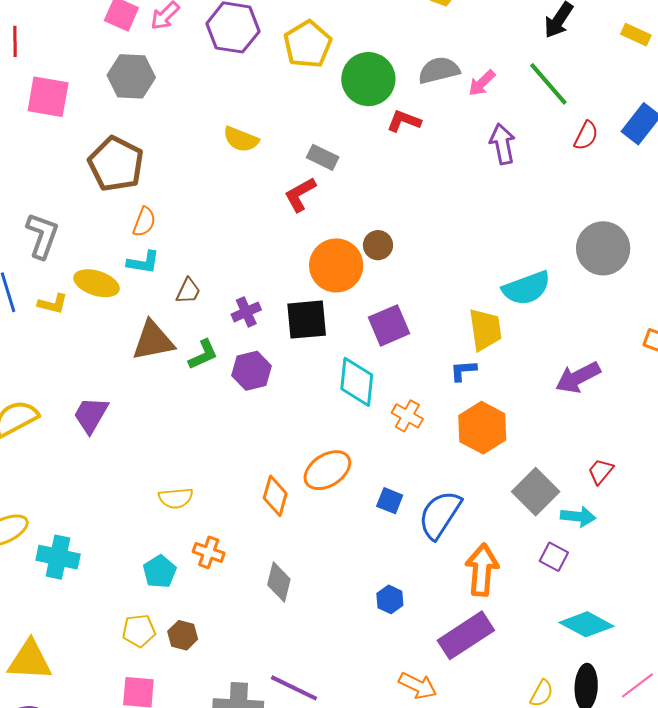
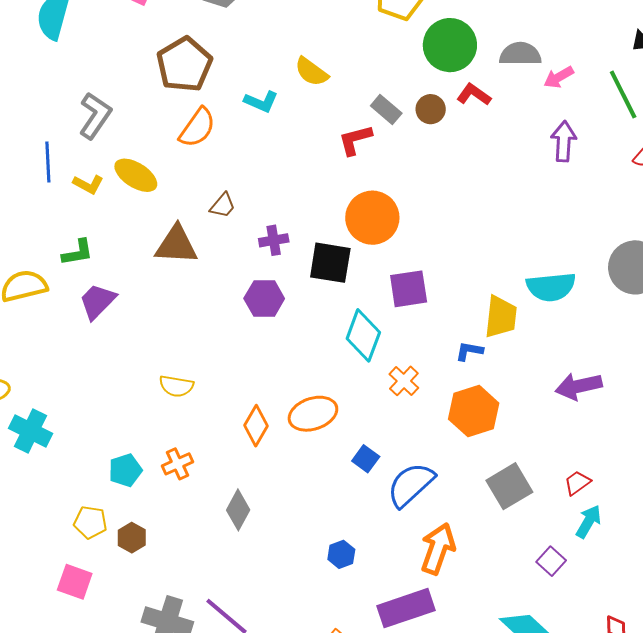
orange semicircle: (144, 222) -> (197, 128), size x1.4
brown circle: (378, 245) -> (431, 109), moved
cyan L-shape: (143, 262) -> (261, 102), moved
green L-shape: (203, 355) -> (78, 252), moved
yellow semicircle: (176, 498) -> (176, 386), moved
cyan arrow: (578, 517) -> (588, 522), moved, turned -80
orange cross: (209, 552) -> (177, 464), turned 32
purple square: (554, 557) -> (551, 561), moved

